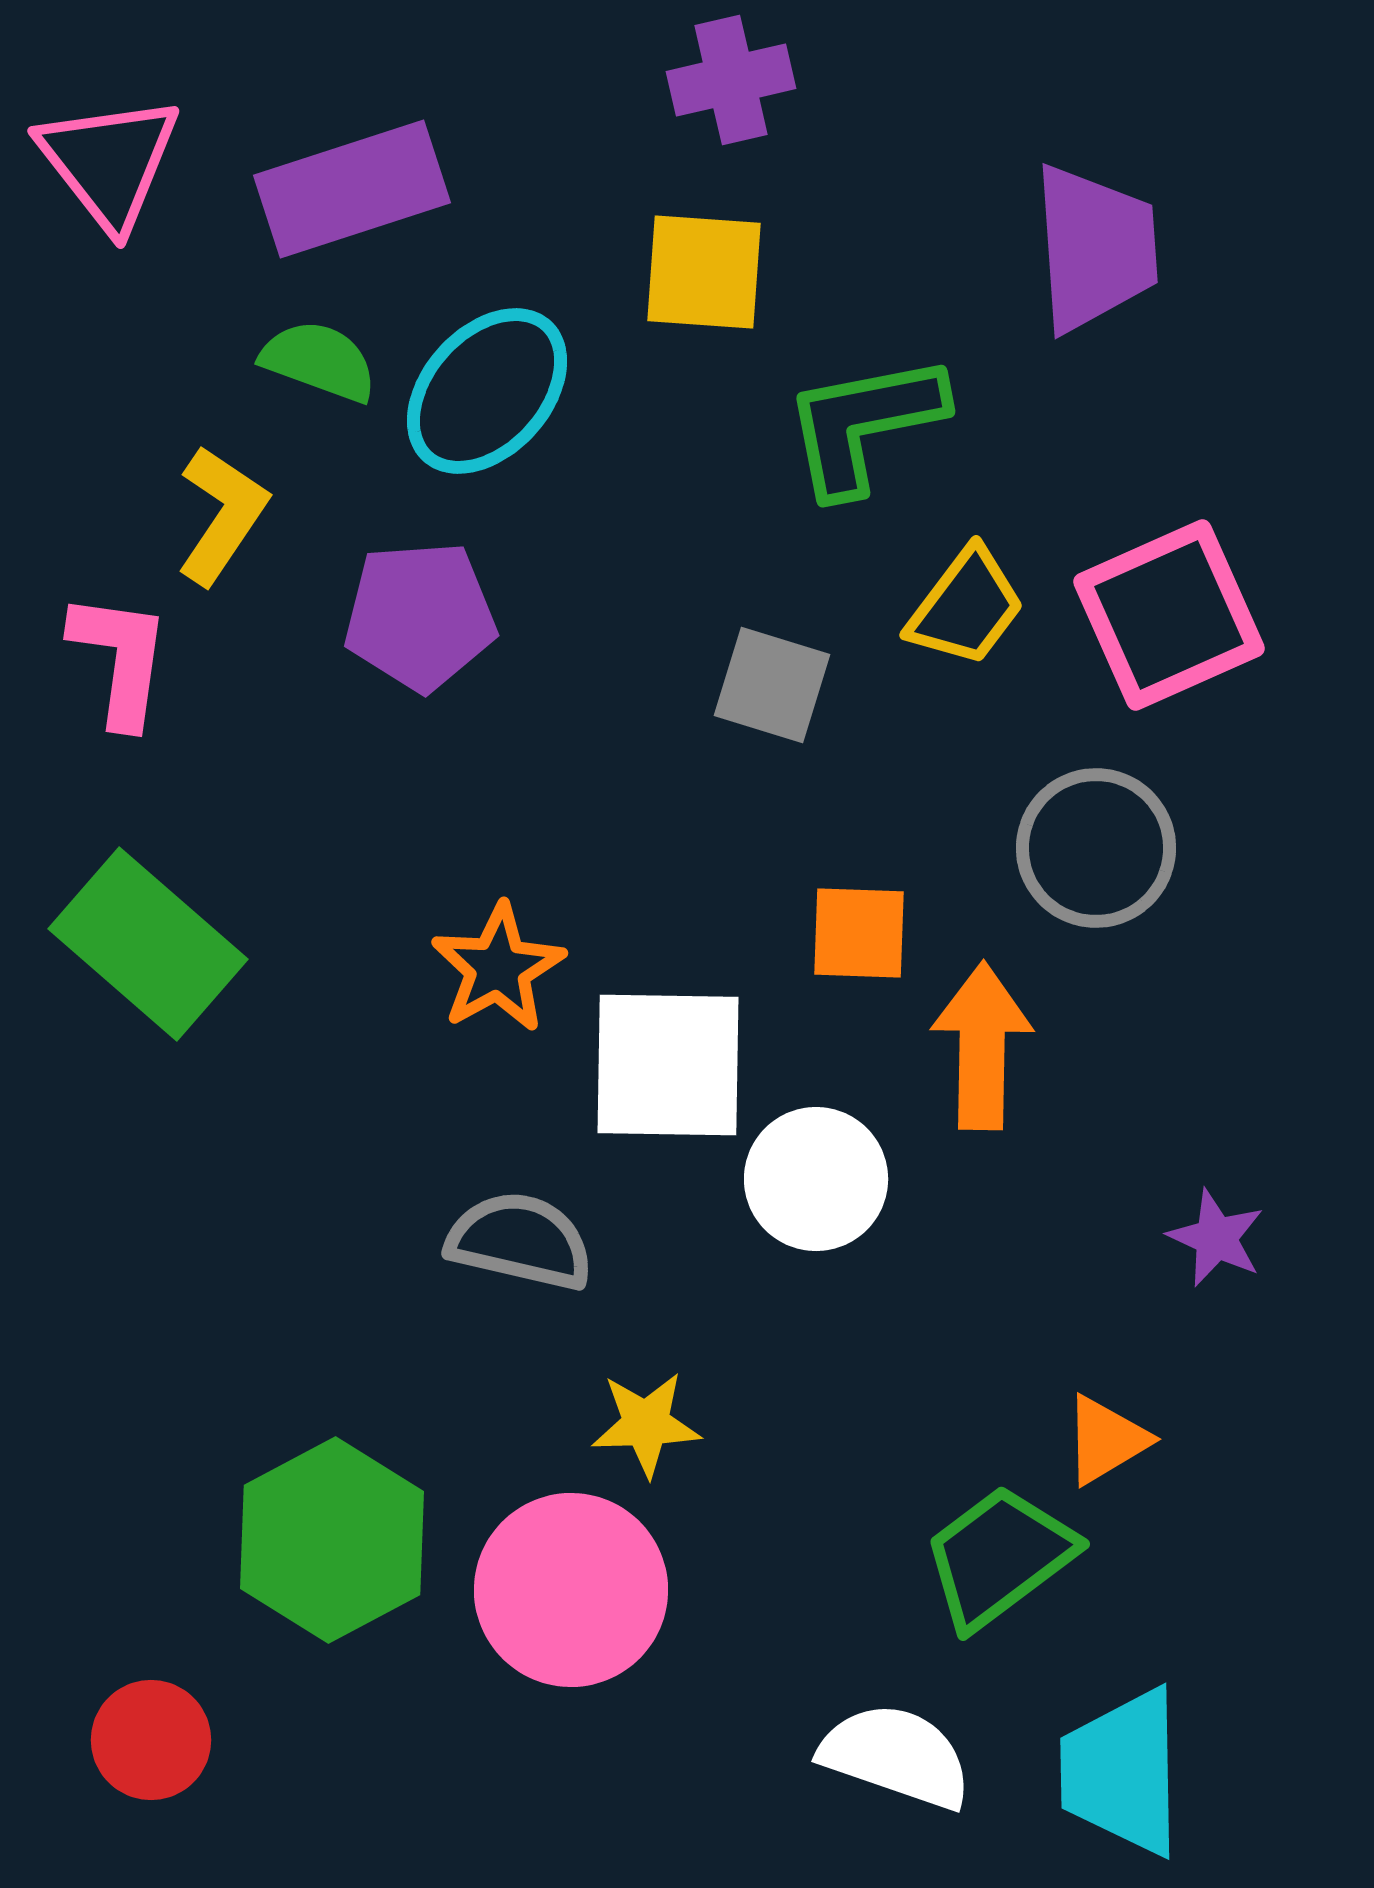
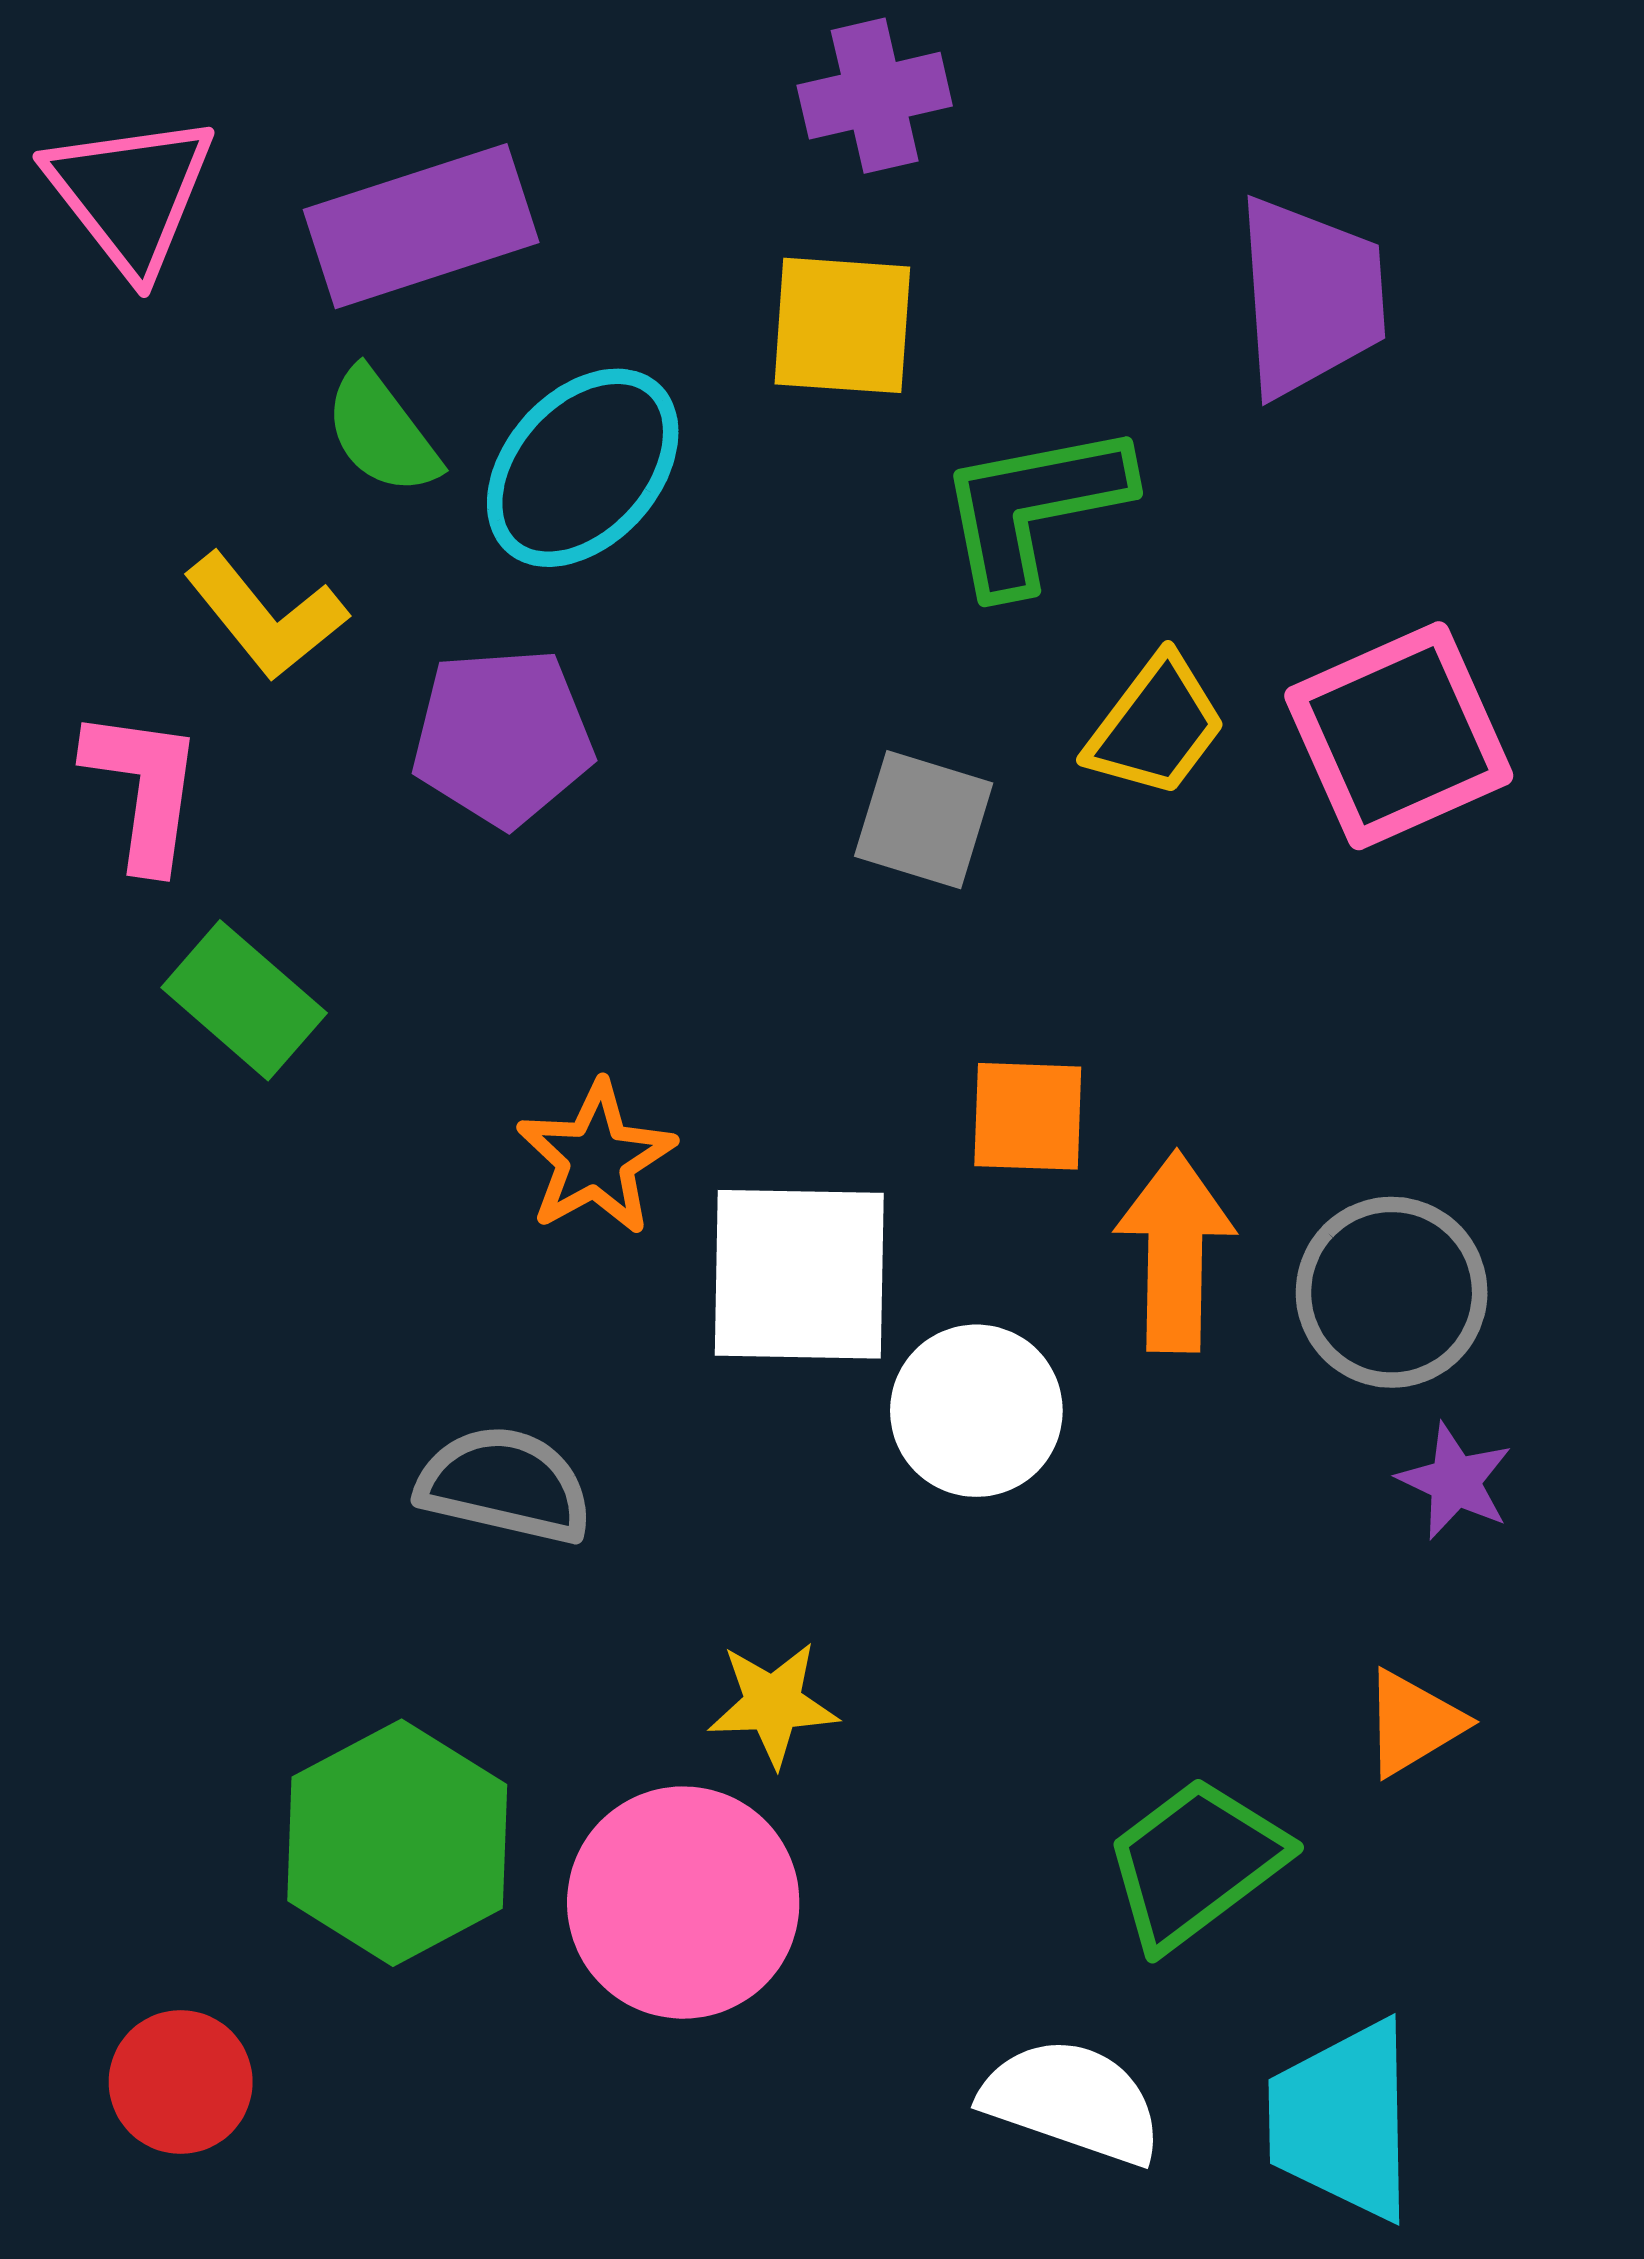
green semicircle: (319, 361) -> (382, 432), turned -147
yellow L-shape: (222, 515) -> (266, 616), turned 107
gray circle: (1096, 848) -> (1392, 1292), moved
green rectangle: (148, 944) -> (244, 1000), moved, size x0.7
gray semicircle: (520, 1241) -> (505, 1485), moved
orange triangle: (1106, 1440) -> (1413, 1723), moved

